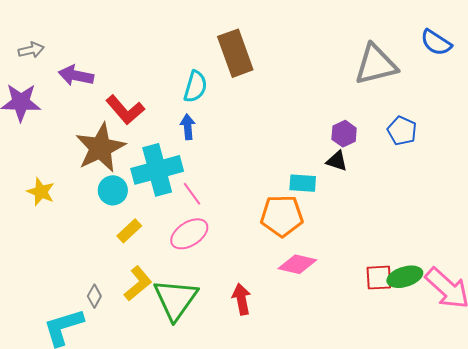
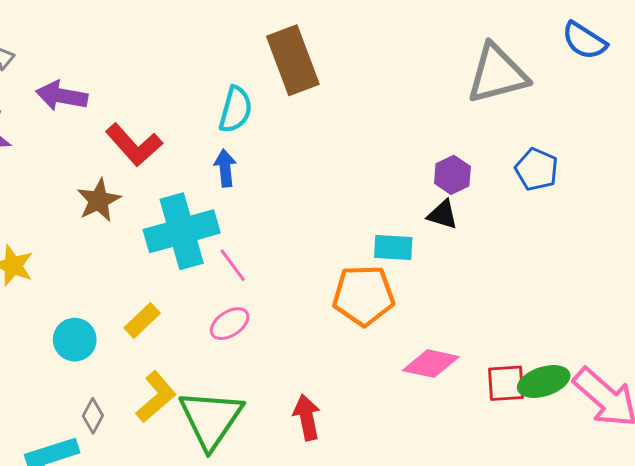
brown star: (100, 148) -> (99, 200), size x0.6
cyan circle: (113, 190) -> (75, 340), moved
pink ellipse: (189, 234) -> (230, 324), size x0.7
pink diamond: (297, 264) -> (431, 364), moved

